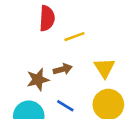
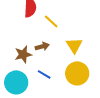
yellow line: (74, 37) -> (51, 21), turned 63

